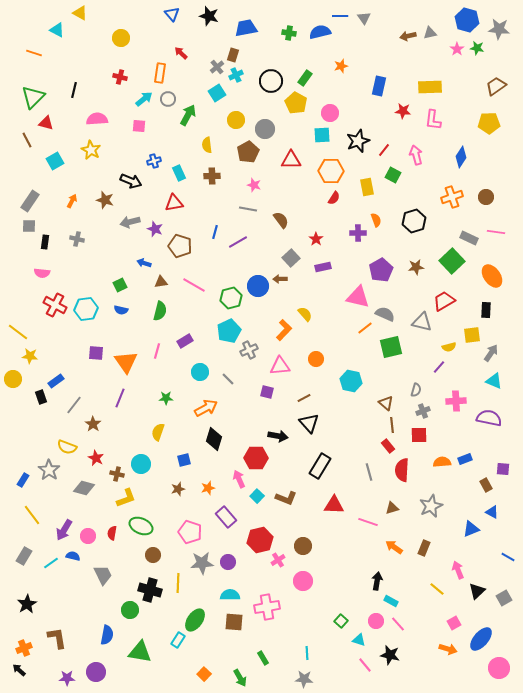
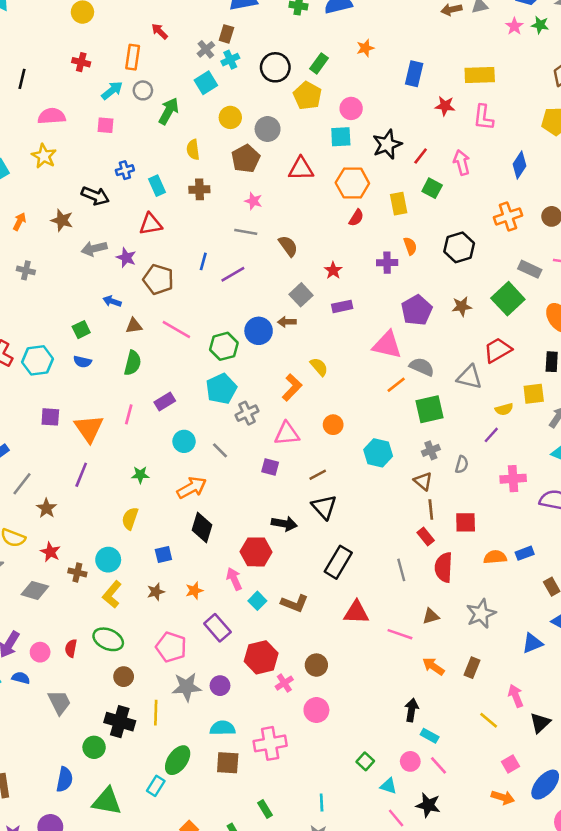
gray cross: (423, 411) -> (431, 450), moved
yellow L-shape: (126, 498) -> (112, 594), moved, turned 150

